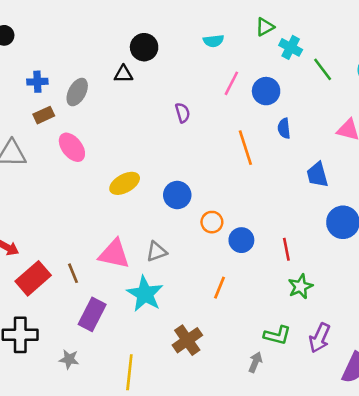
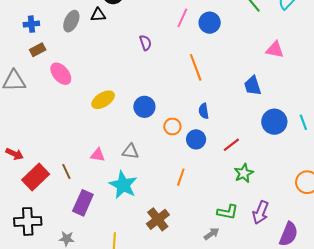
gray ellipse: (77, 92) -> (71, 21), moved
blue semicircle: (284, 128) -> (204, 111), moved
red line: (286, 249) -> (231, 145), turned 66
gray triangle: (157, 252) -> (131, 151), turned 30
pink triangle: (114, 254) -> (98, 155), size x0.6
gray arrow: (255, 362) -> (212, 234), turned 35

